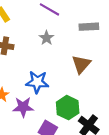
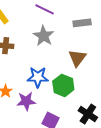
gray star: (46, 38) -> (44, 36), size x1.5
green hexagon: (68, 108) -> (63, 85), moved

